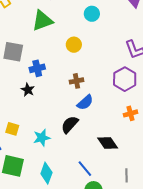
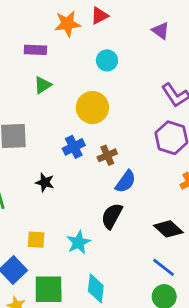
green triangle: (42, 21) -> (43, 85), size x0.6
yellow circle: (74, 45) -> (92, 108), size x1.5
blue cross: (37, 68) -> (74, 147), moved
blue line: (85, 169) -> (164, 267), moved

